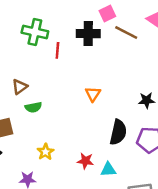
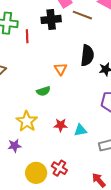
green semicircle: (33, 107) -> (43, 91), moved
black semicircle: (118, 132) -> (87, 55), moved
yellow star: (45, 152) -> (27, 121), size x1.5

